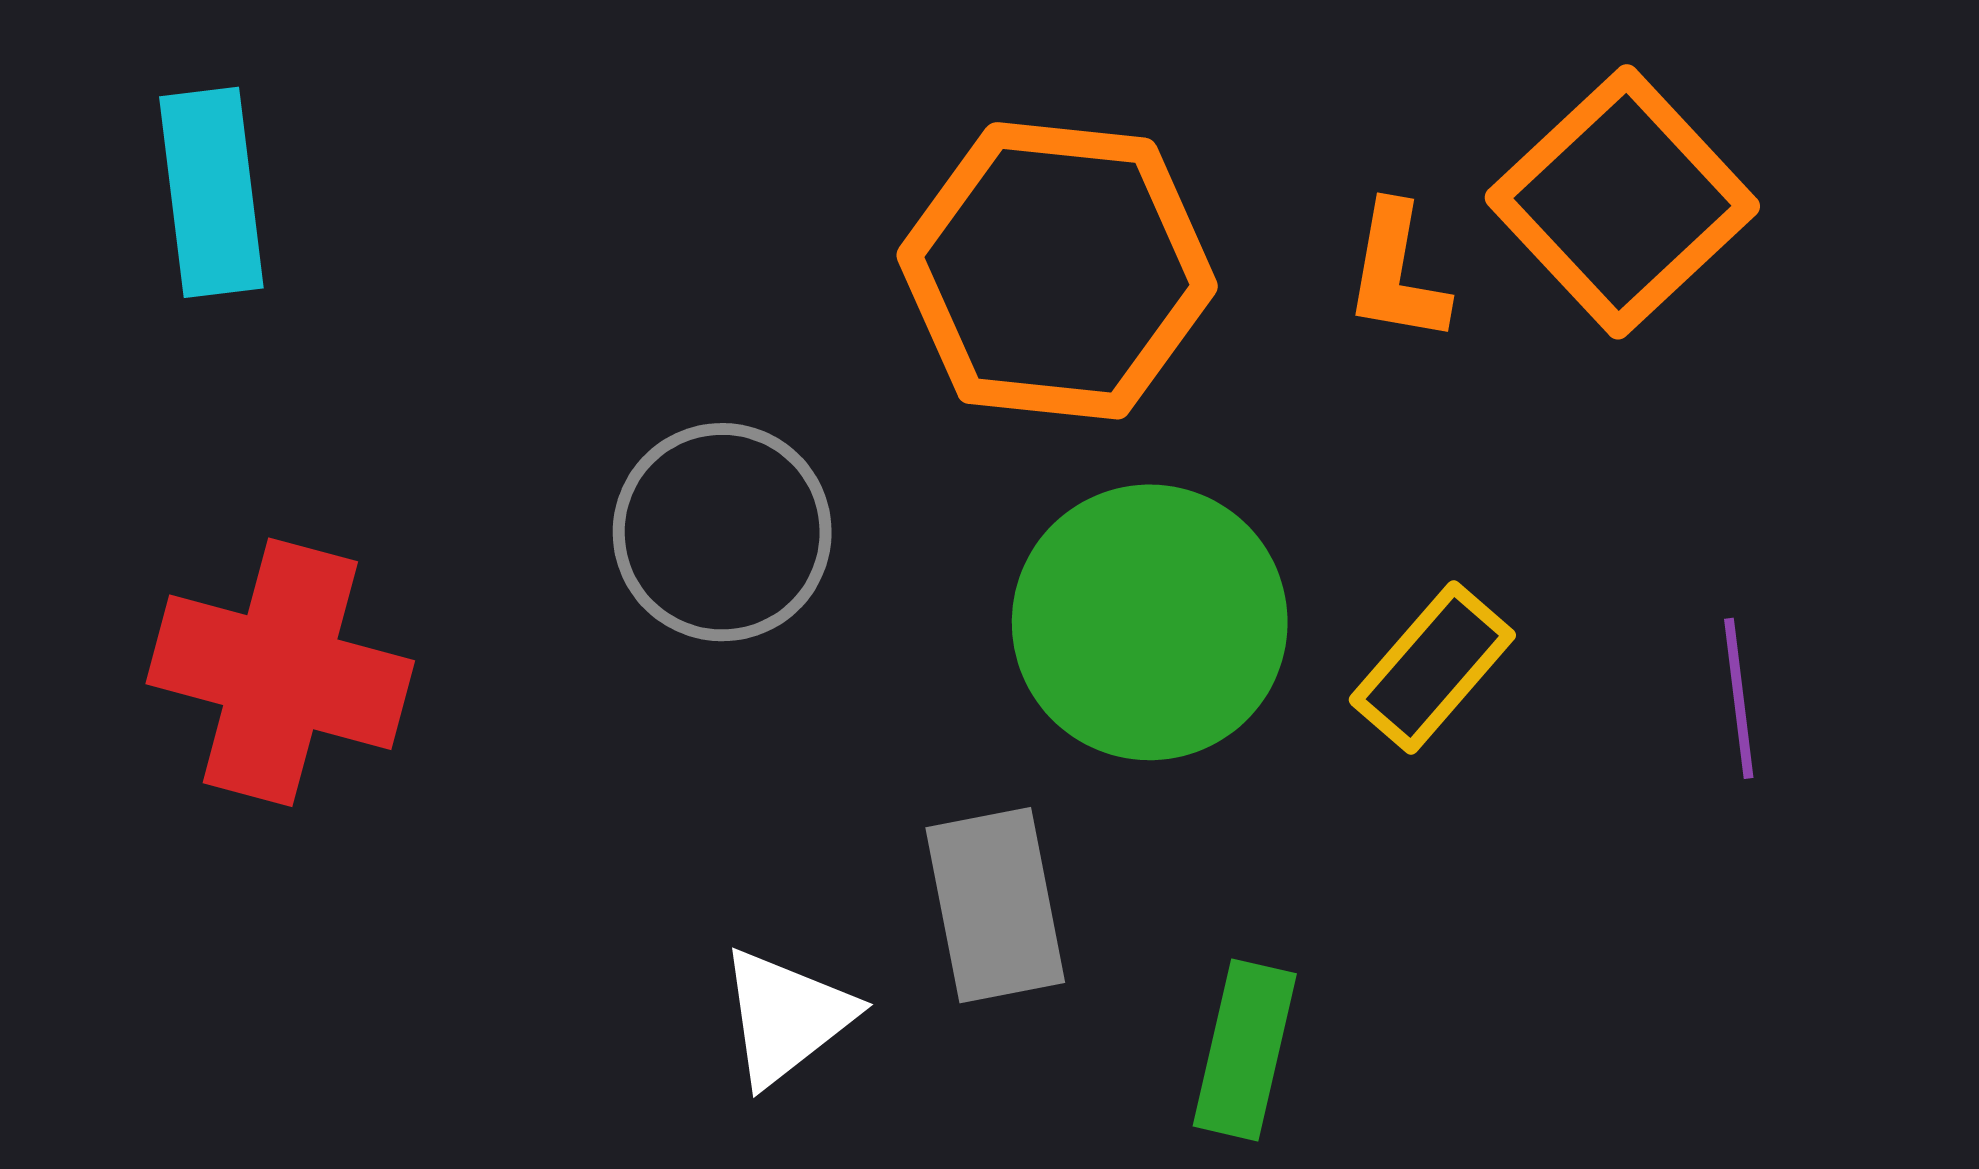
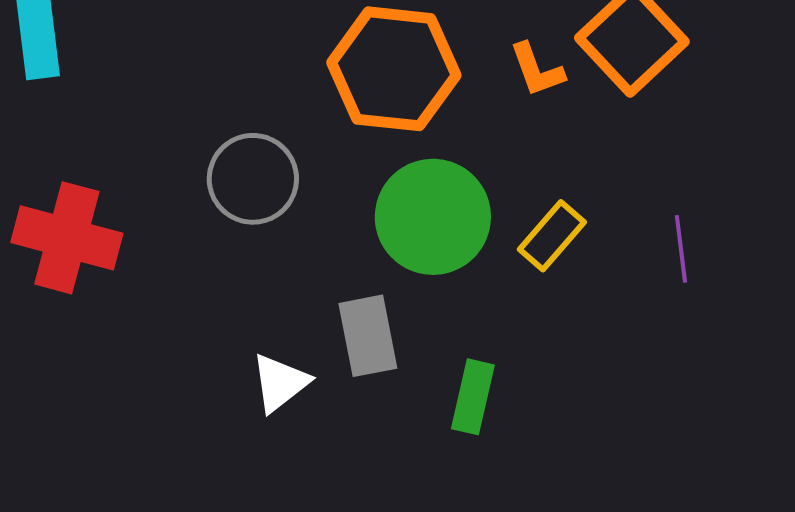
orange L-shape: (1397, 273) -> (537, 70), turned -30

